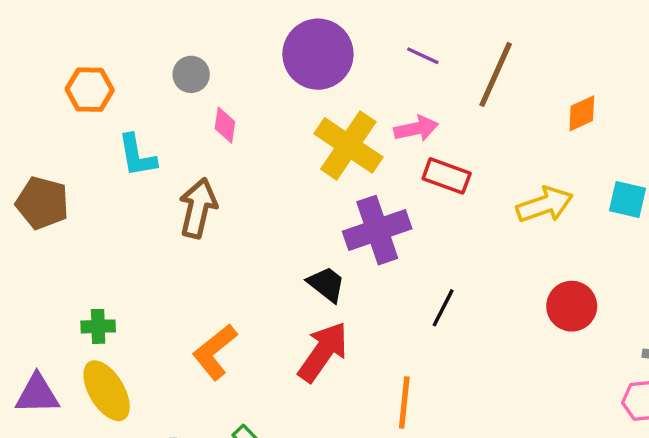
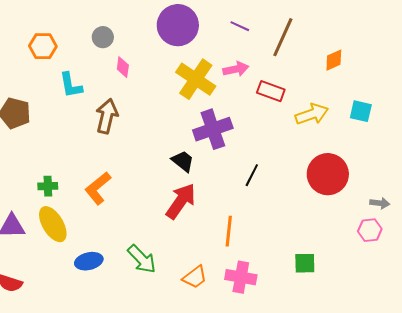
red rectangle: (447, 176) -> (271, 91), moved
red circle: (572, 306) -> (328, 174), size x1.4
orange L-shape: (215, 352) -> (98, 188), moved

